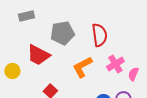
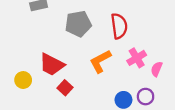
red trapezoid: (38, 55) -> (52, 65), moved
yellow circle: (12, 71) -> (23, 80), moved

